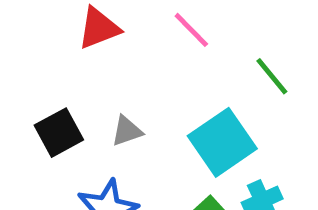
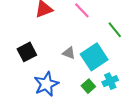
gray triangle: (127, 131) -> (69, 53), moved, turned 40

